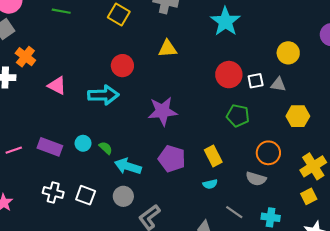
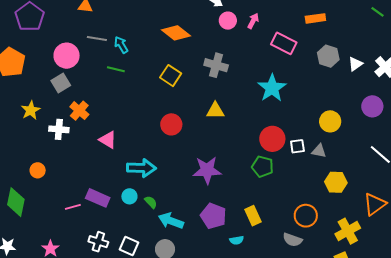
cyan arrow: (103, 95) -> (141, 168), moved
green pentagon: (238, 116) -> (262, 167), moved
pink line: (14, 150) -> (73, 207), moved
cyan semicircle: (210, 184) -> (237, 240), moved

